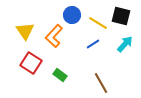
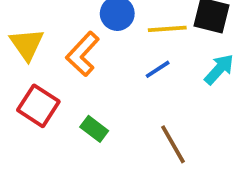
yellow line: (98, 23) -> (167, 29), turned -36

